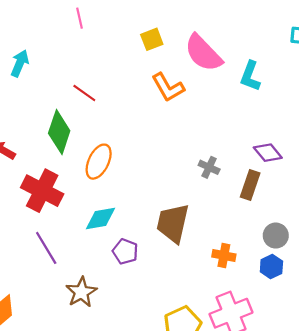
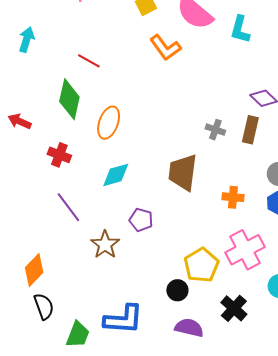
gray cross: (209, 167) -> (215, 130), moved
red cross: (42, 191) -> (59, 155), size x0.6
purple pentagon: (125, 251) -> (141, 220), moved

